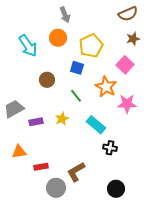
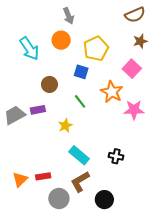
purple rectangle: (36, 122) -> (38, 110), moved
cyan rectangle: (96, 125) -> (79, 155), moved
orange triangle: (19, 152) -> (20, 179), moved, turned -35
black circle: (116, 189) -> (104, 200), moved

